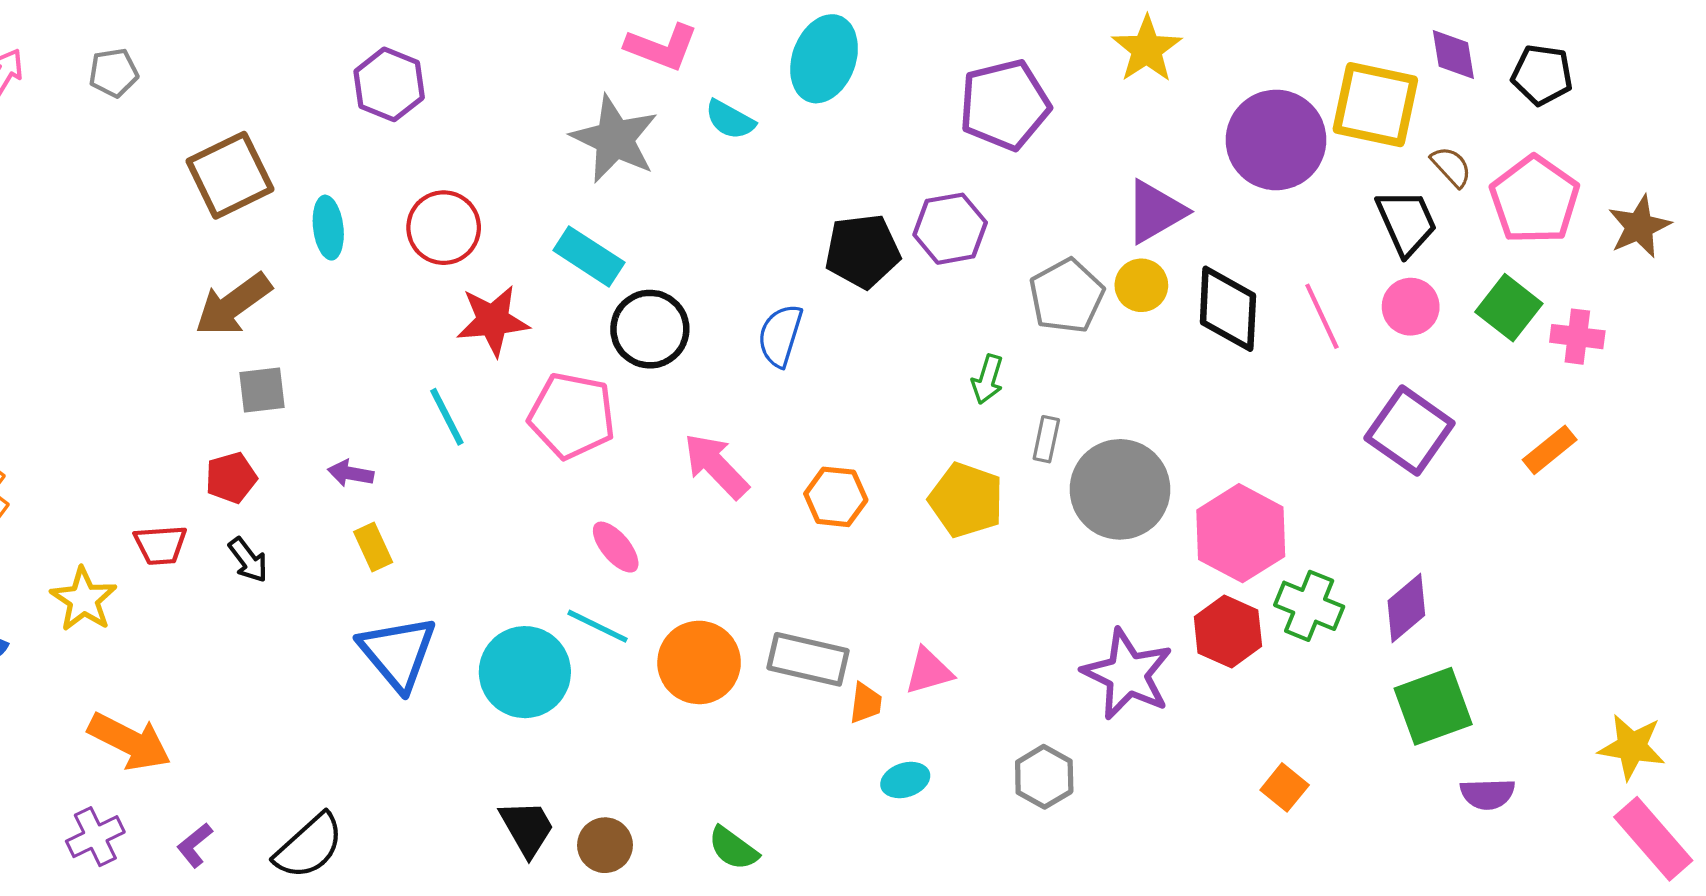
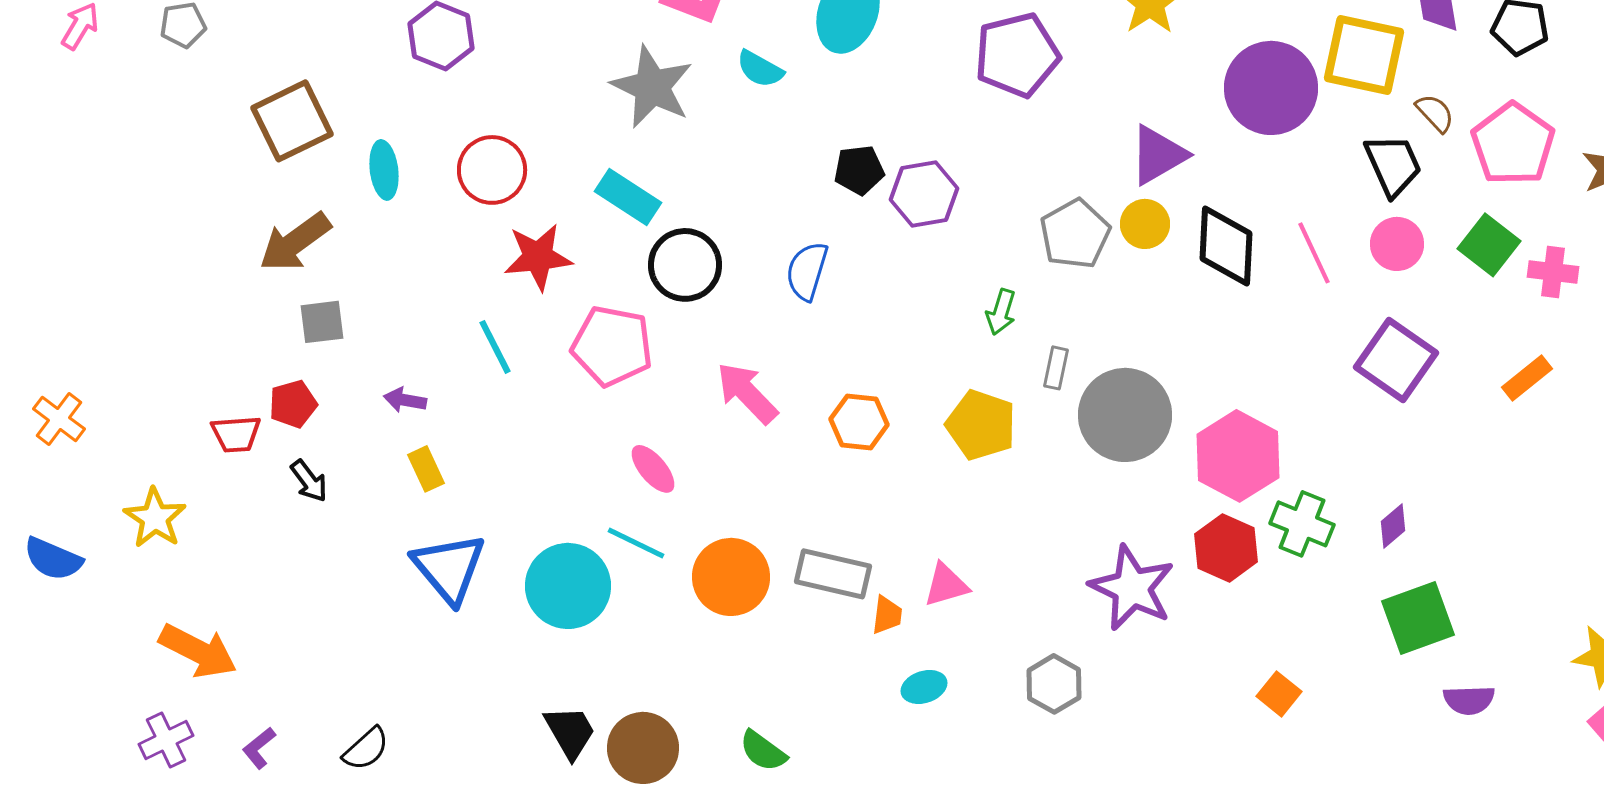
purple hexagon: (950, 229) -> (924, 194), moved
black pentagon: (862, 251) -> (859, 170), moved, size x0.7
red trapezoid: (160, 545) -> (236, 434), moved
purple diamond: (1406, 608) -> (1393, 526), size x0.7
brown circle: (605, 845) -> (643, 748), size x1.4
black semicircle: (309, 846) -> (366, 749), size x0.7

